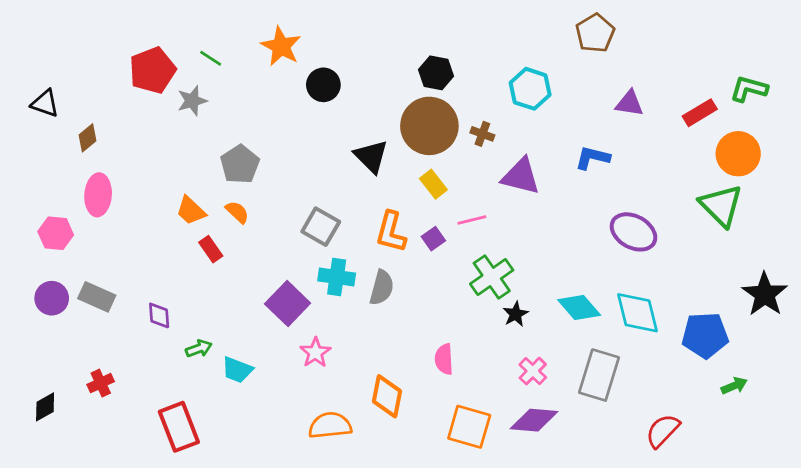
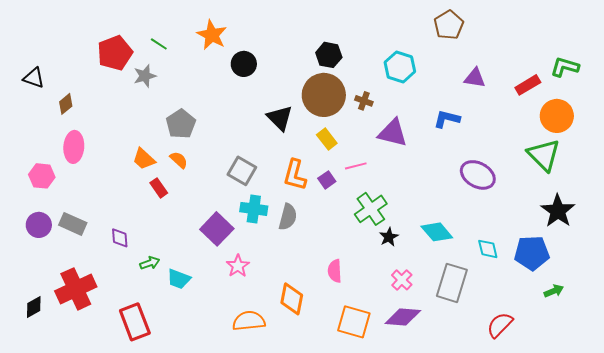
black star: (765, 294) -> (558, 211), moved
cyan diamond: (637, 313) -> (488, 249), moved, size x0.6
red cross: (101, 383) -> (76, 289), size x2.0

